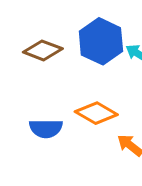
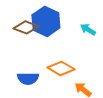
blue hexagon: (101, 41) -> (46, 21), moved

